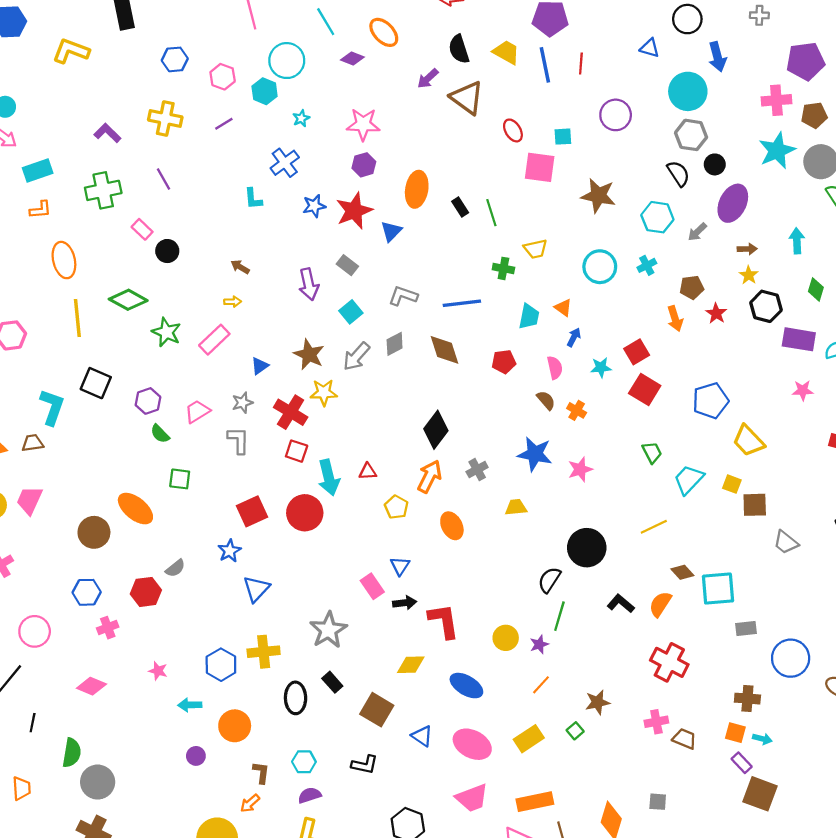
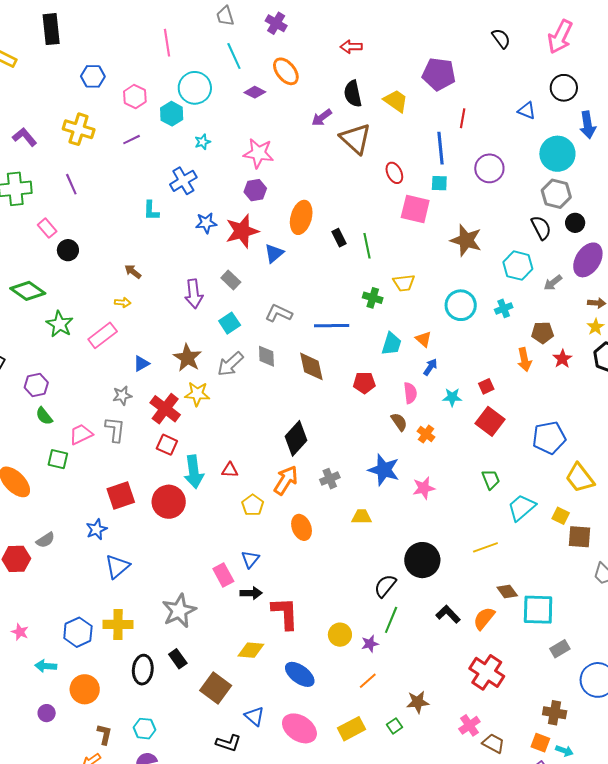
blue line: (545, 65) -> (441, 148), moved
gray diamond: (395, 344) -> (266, 356), turned -70
red square: (637, 352) -> (486, 386), size x0.7
pink trapezoid: (197, 411) -> (81, 434), moved
gray rectangle: (746, 629) -> (560, 649), turned -30
pink cross: (656, 722) -> (469, 725), turned -30
black L-shape: (365, 765) -> (228, 743), moved

